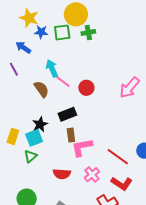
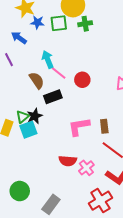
black rectangle: (67, 114) -> (53, 97), moved
brown rectangle: (71, 135) -> (104, 126), moved
pink L-shape: (82, 147) -> (79, 127), moved
green triangle: (30, 156) -> (23, 117), moved
red semicircle: (62, 174) -> (68, 161), moved

